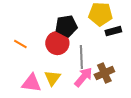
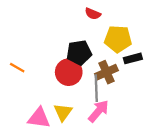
orange line: (20, 44) -> (17, 68), moved
brown cross: (104, 73) -> (106, 72), moved

